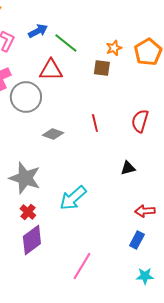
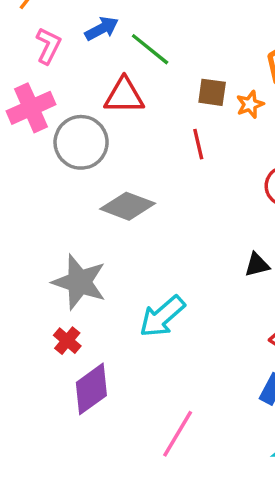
orange star: (114, 48) -> (250, 104), moved
red line: (95, 123) -> (198, 144), moved
gray diamond: (53, 134) -> (128, 206), size x1.4
red cross: (28, 212) -> (67, 341), moved

